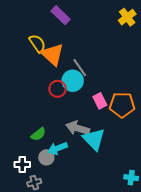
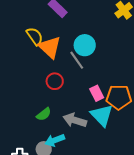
cyan circle: (73, 81) -> (85, 45), moved
green semicircle: (38, 134) -> (44, 114), moved
cyan triangle: (94, 139) -> (102, 115), moved

